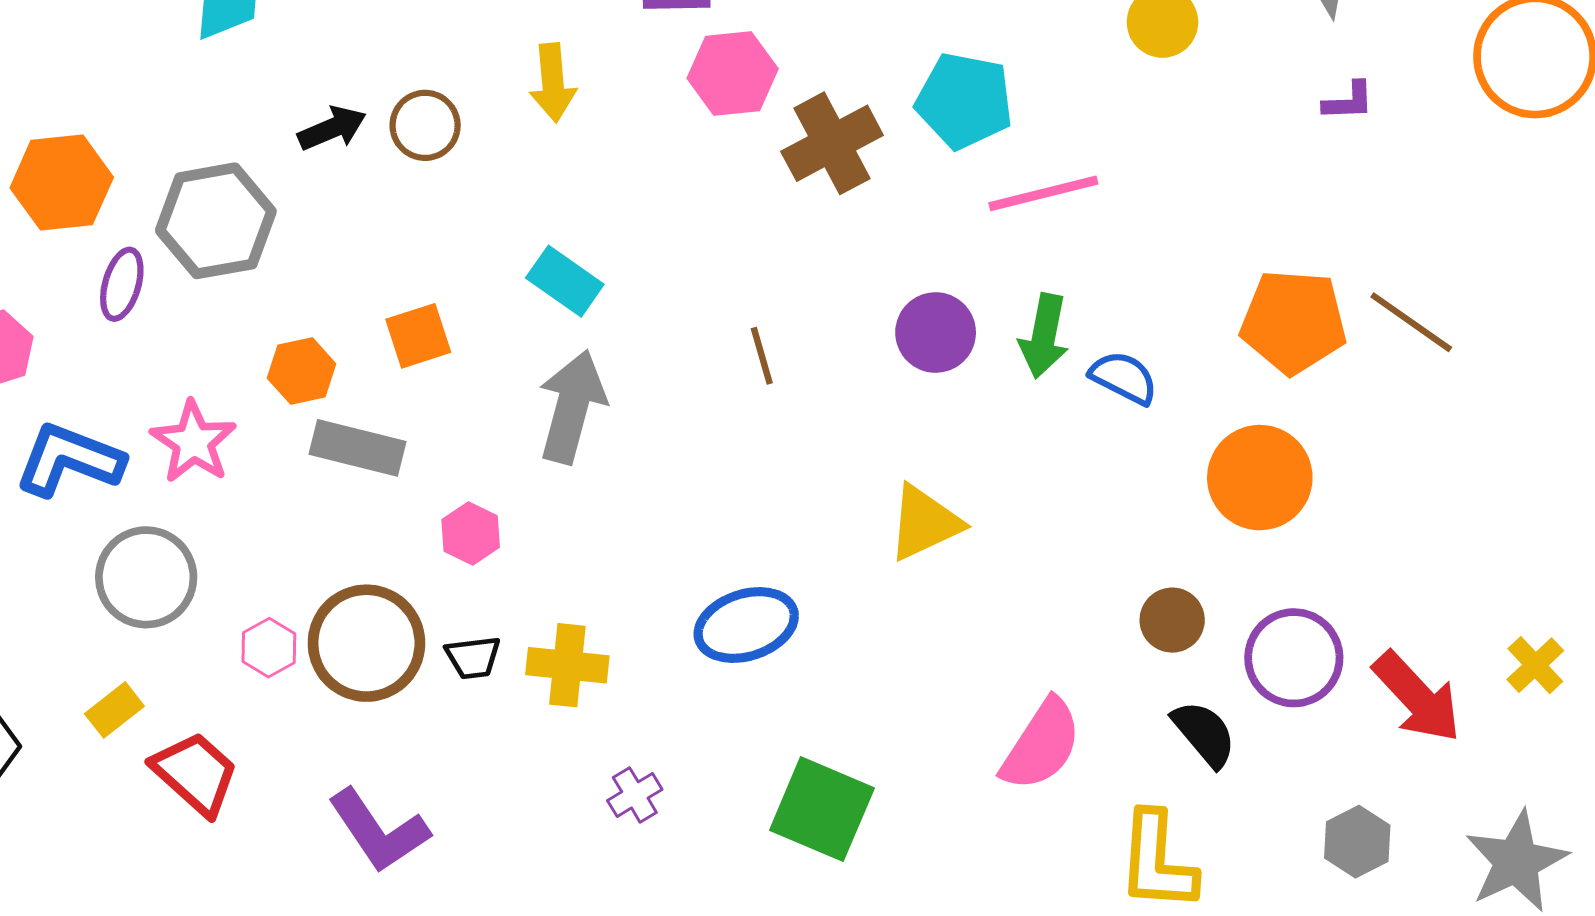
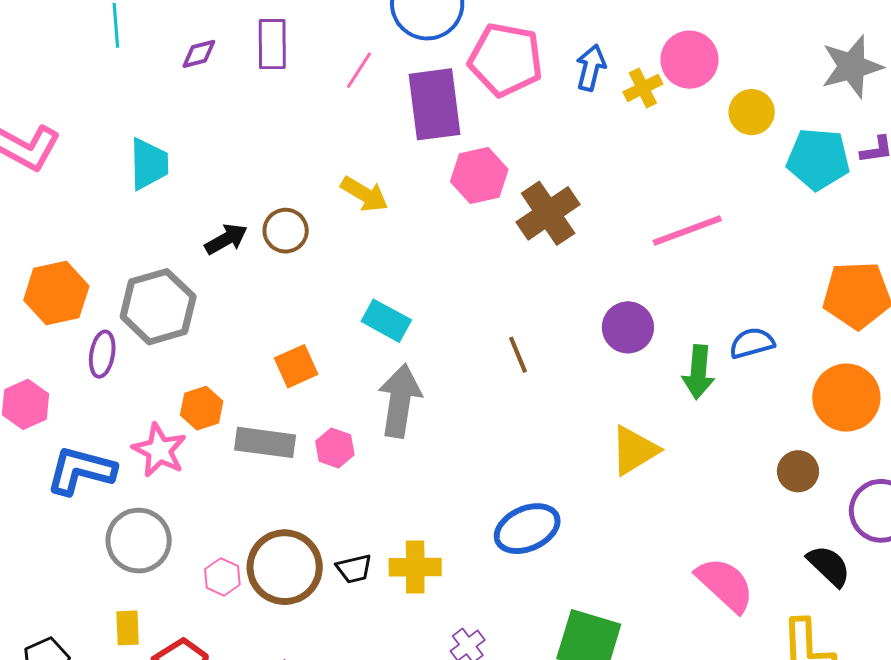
yellow arrow: (553, 83) -> (365, 194), turned -48
cyan pentagon: (964, 101) -> (818, 159), moved
green arrow: (1044, 336) -> (698, 372), moved
orange hexagon: (302, 371) -> (202, 408), moved
blue semicircle: (1124, 378) -> (752, 343), turned -36
pink hexagon: (471, 533) -> (335, 448), moved
brown circle: (1172, 620) -> (798, 471), moved
yellow rectangle: (114, 710) -> (128, 628), turned -48
pink semicircle: (1041, 745) -> (725, 585), turned -74

